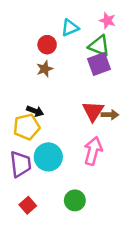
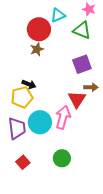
red circle: (47, 45) -> (39, 29), size x1.5
purple square: (99, 64) -> (82, 64), moved
red triangle: (93, 111) -> (77, 99), moved
pink arrow: (93, 151) -> (63, 117), moved

